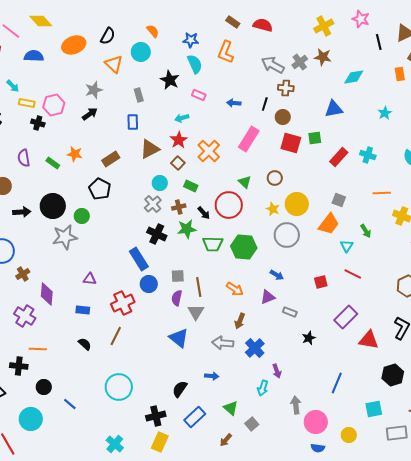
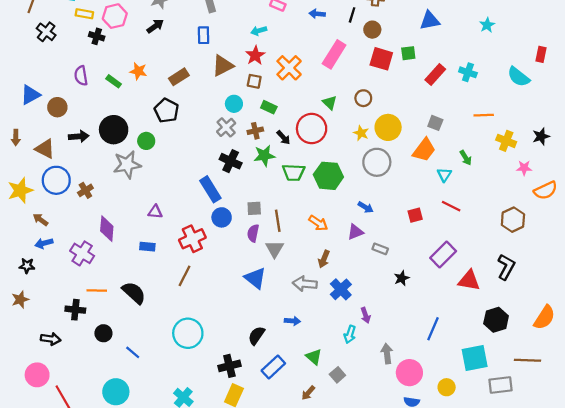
brown square: (178, 163) -> (254, 81), turned -32
brown cross: (23, 274) -> (85, 190), moved
black semicircle: (85, 344) -> (134, 293), moved, size x1.6
cyan square: (374, 409) -> (475, 358), size x1.4
cyan circle: (31, 419) -> (116, 392), moved

